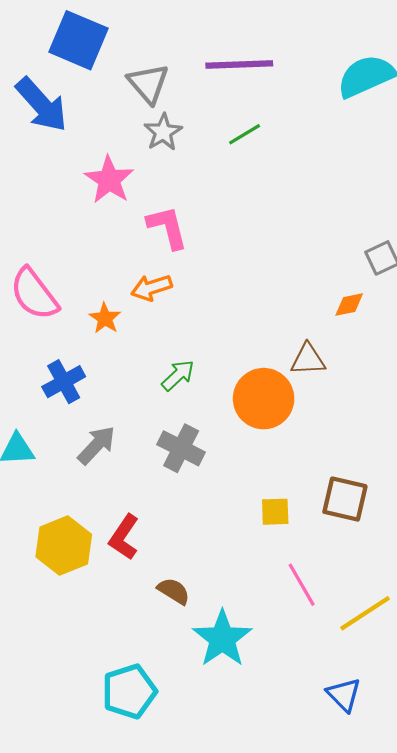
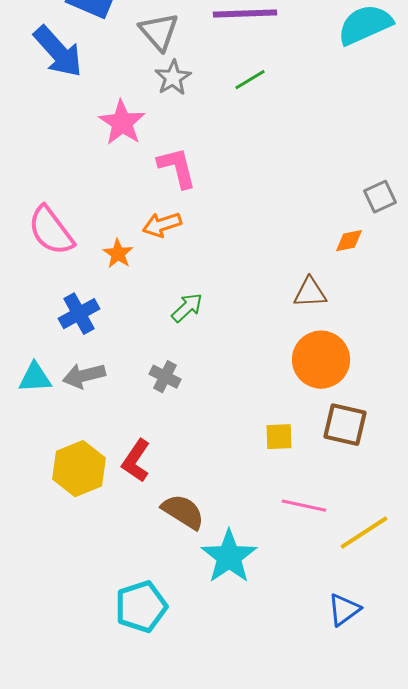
orange circle: (264, 399) -> (321, 360), moved
gray arrow: (97, 445) -> (84, 376), moved, turned -147
gray cross: (181, 448) -> (165, 377), moved, size x0.7
pink line: (302, 585) -> (304, 506), turned -48
brown semicircle: (174, 591) -> (183, 512), size x1.4
blue triangle: (344, 695) -> (344, 610), turned 39

